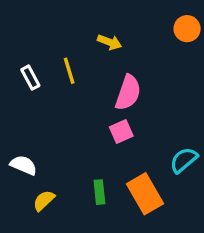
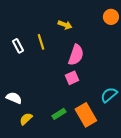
green rectangle: (99, 192) -> (59, 114), turned 64

